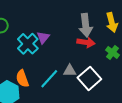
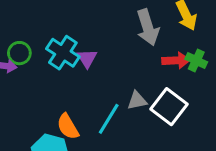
red arrow: (86, 42) -> (176, 60), moved
cyan cross: (28, 44) -> (63, 53), moved

